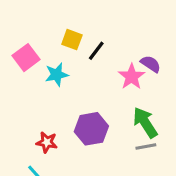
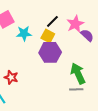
yellow square: (72, 40) -> (48, 36), moved
pink star: (132, 77) -> (75, 24), moved
purple hexagon: (91, 129) -> (50, 52), moved

